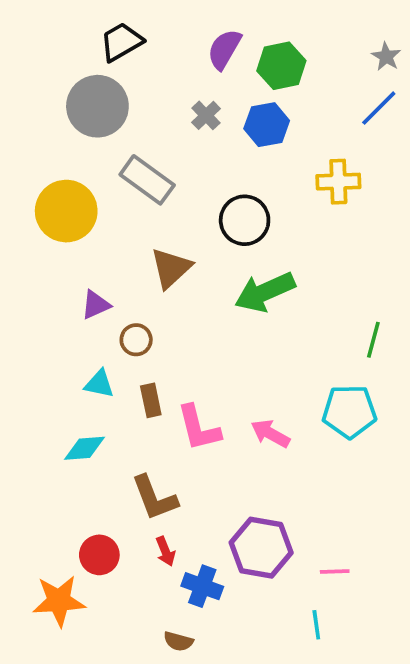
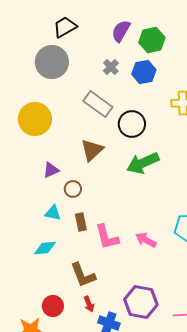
gray rectangle: (147, 180) -> (98, 104), moved

